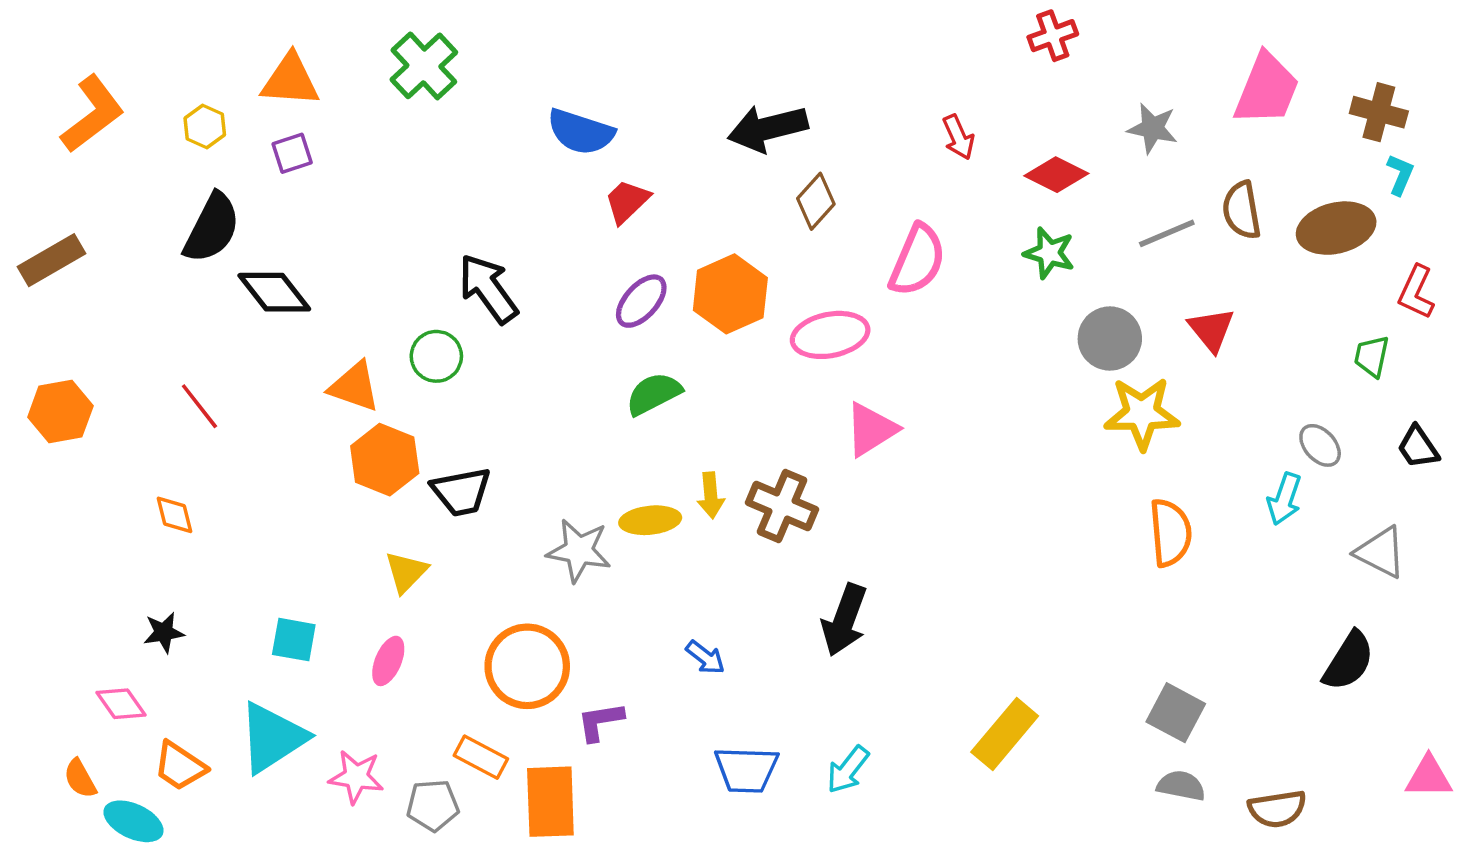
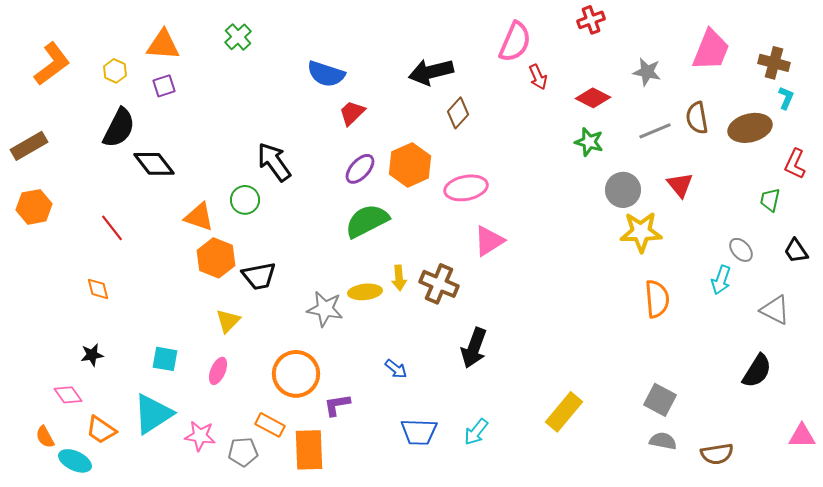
green cross: (424, 66) -> (238, 37), size x0.7
pink semicircle: (917, 260) -> (515, 42), moved
green semicircle: (654, 394) -> (367, 221), size x1.4
orange hexagon: (60, 412) -> (34, 207), moved

